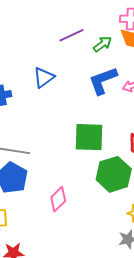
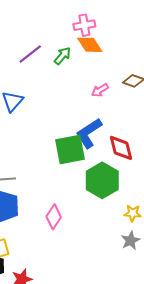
blue L-shape: (103, 81) -> (89, 133), moved

